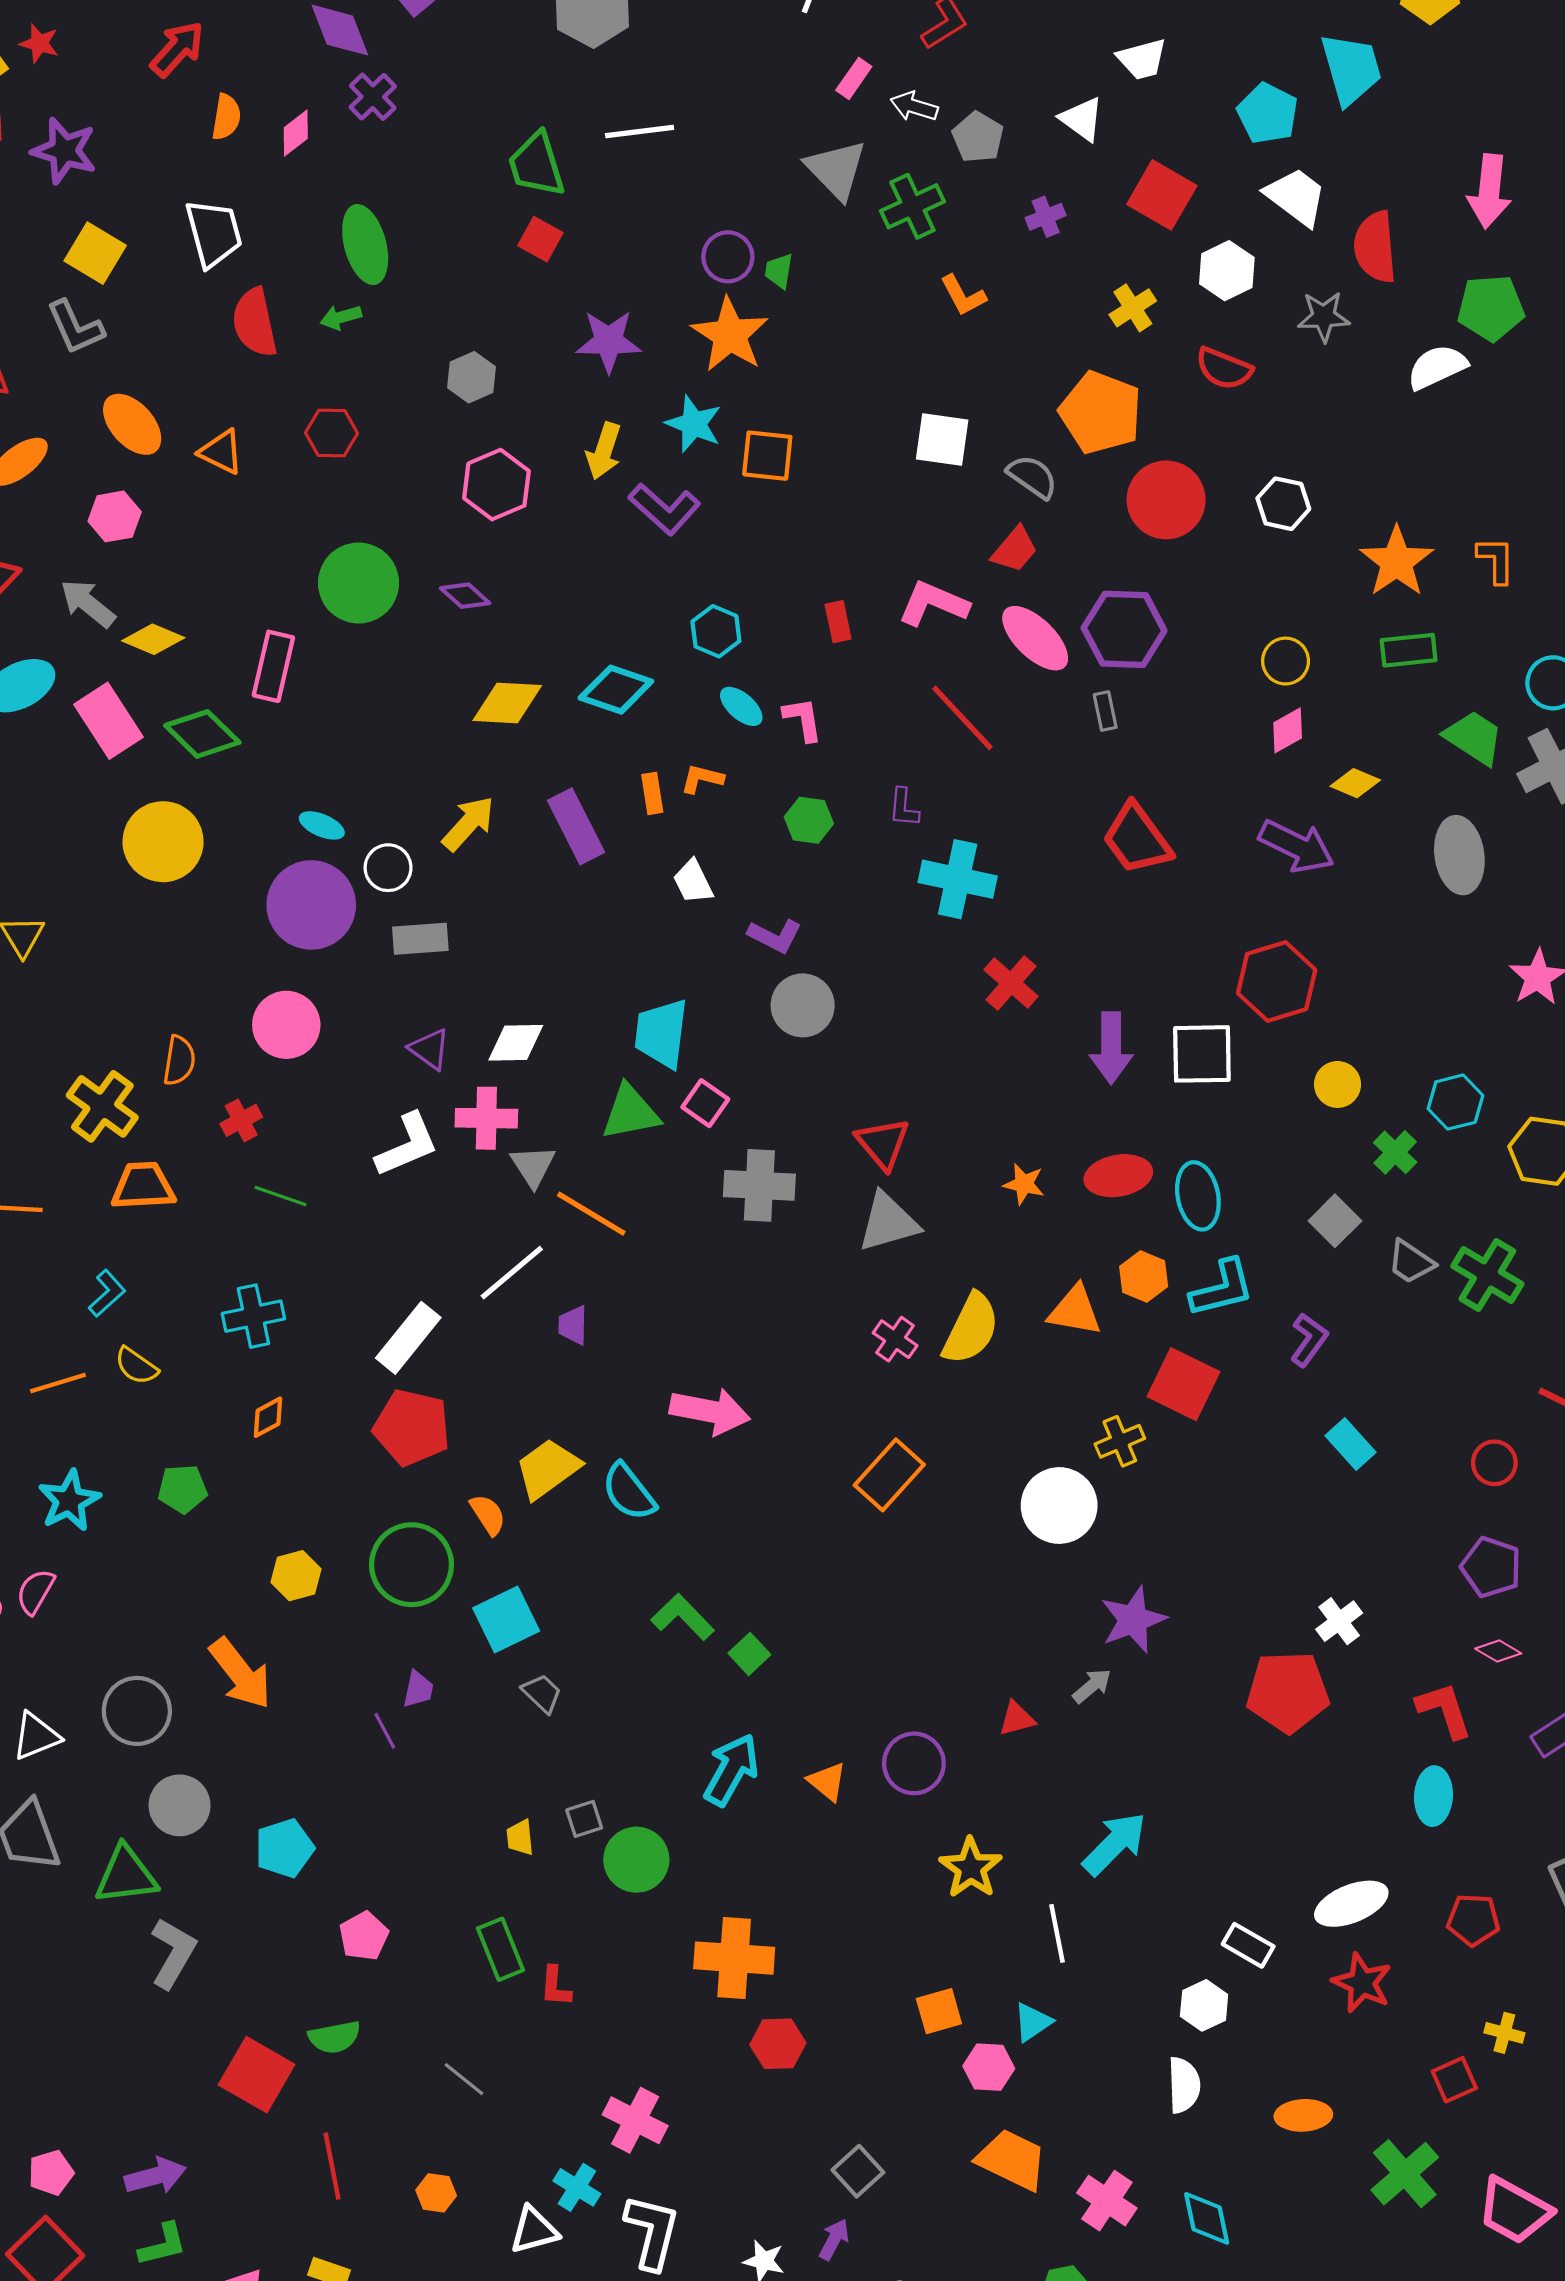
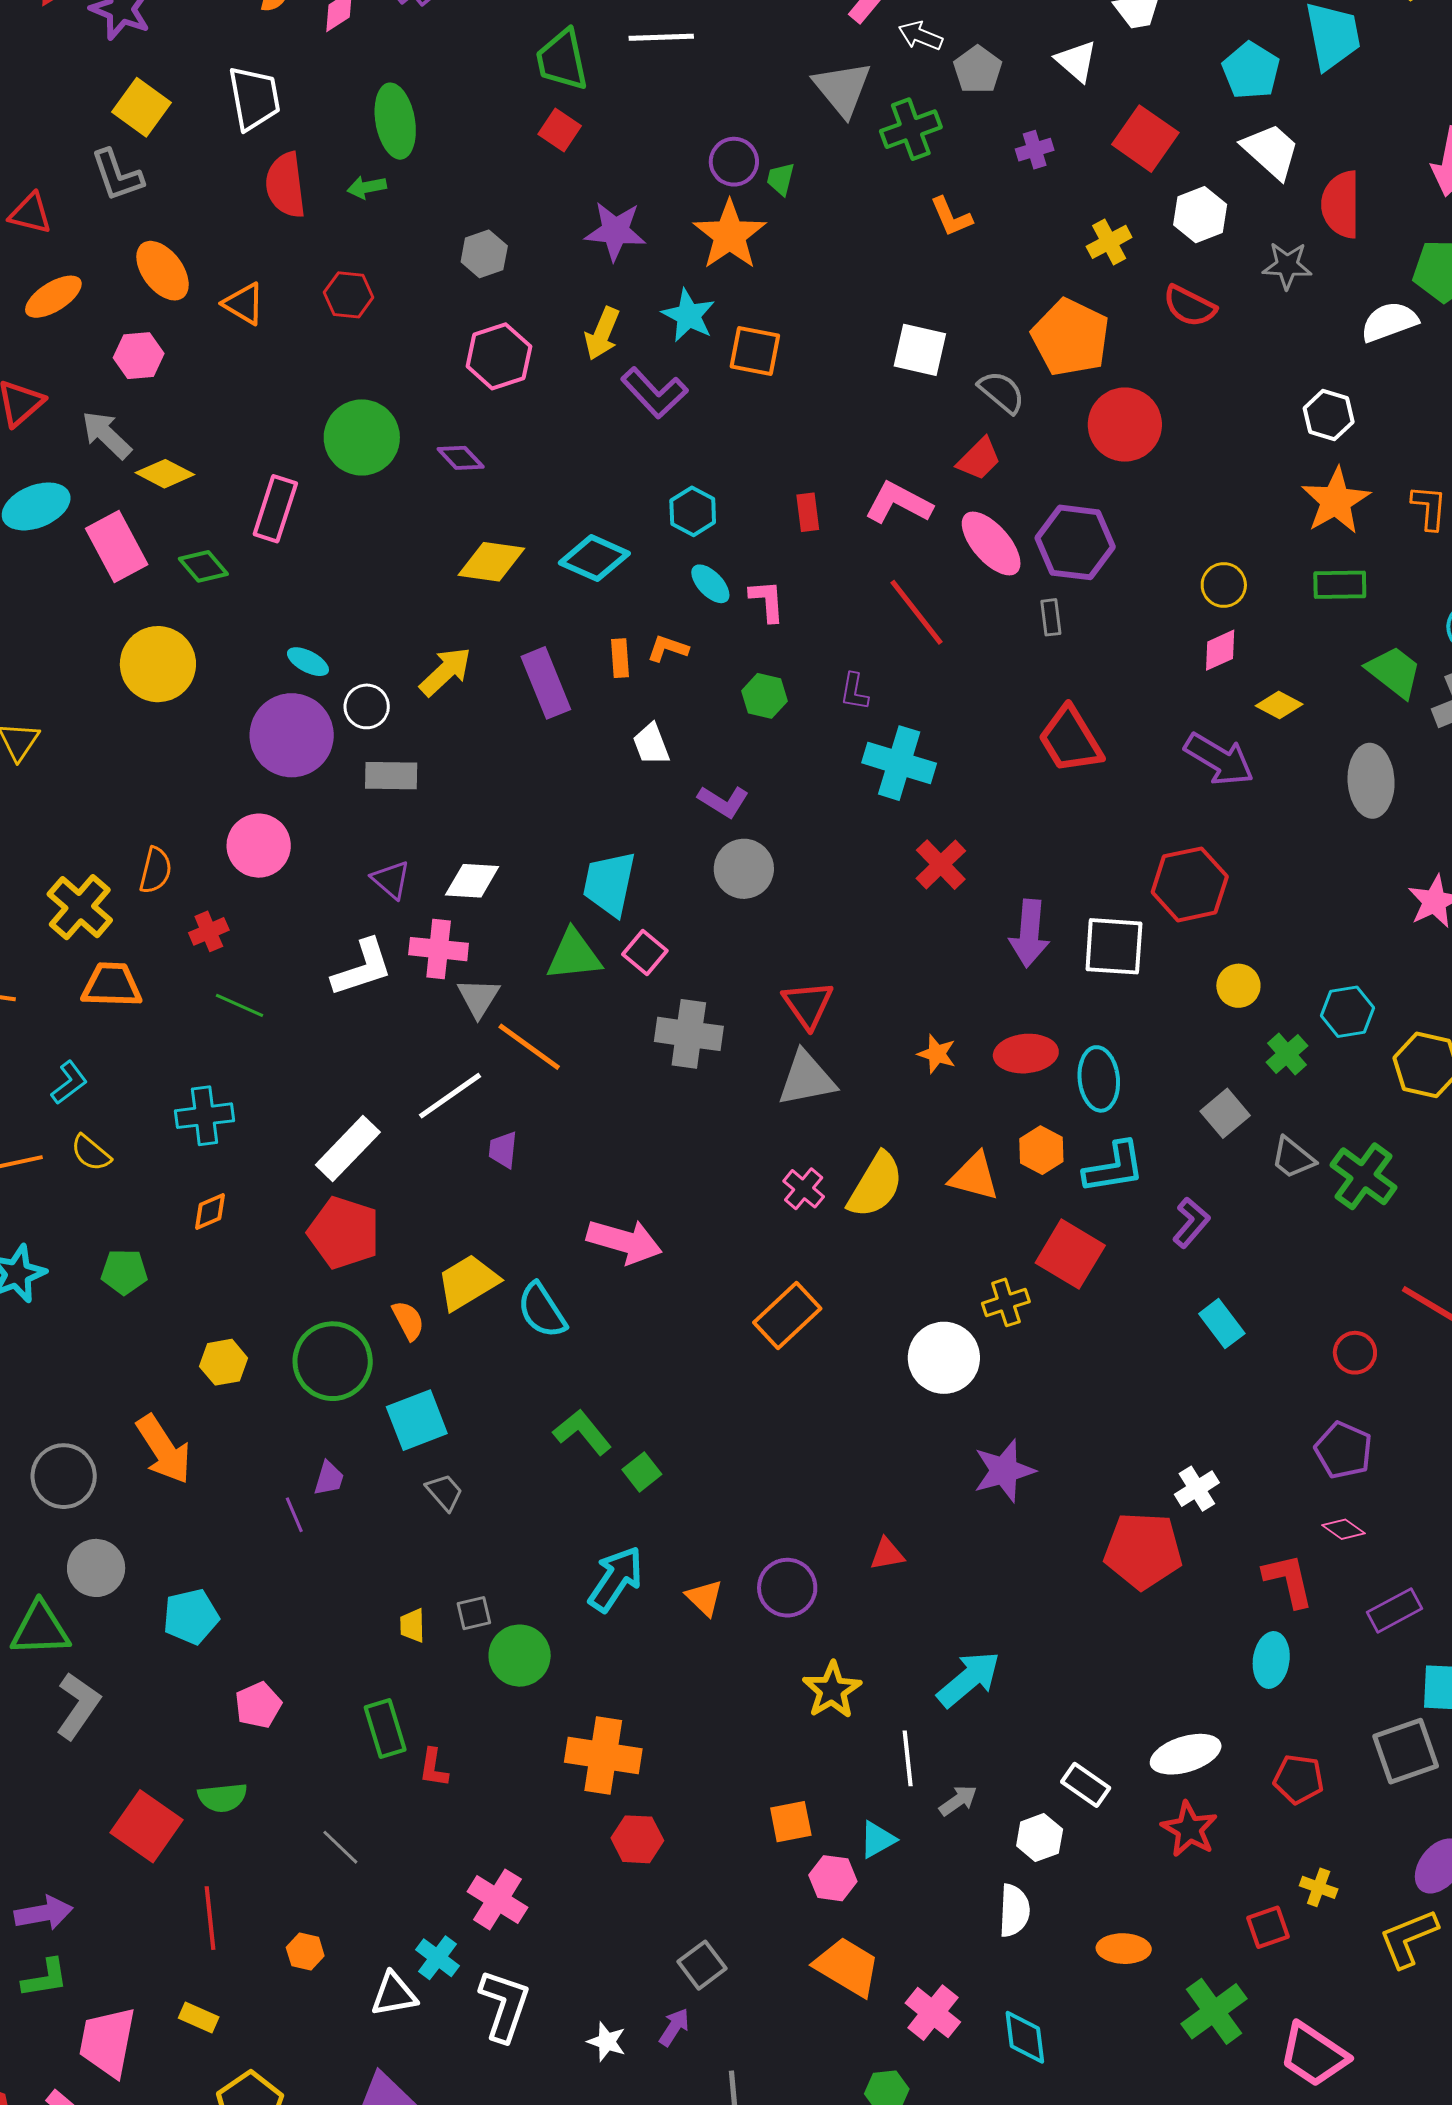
white hexagon: (1283, 504) -> (1329, 415), moved
green diamond: (202, 734) -> (203, 566), size x0.7
gray arrow: (1092, 1686) -> (958, 1801), moved

